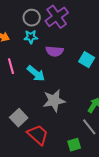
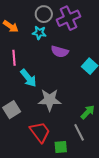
cyan arrow: (36, 73) -> (28, 78), moved
red trapezoid: (38, 135) -> (40, 132), moved

